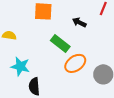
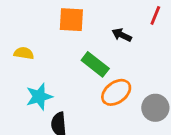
cyan star: (20, 66) -> (39, 97), turned -30

